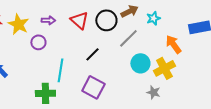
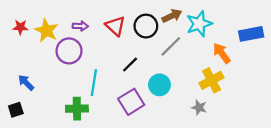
cyan star: (153, 18) -> (199, 24), size x1.6
purple circle: (38, 42) -> (69, 51), size x1.5
cyan circle: (140, 63) -> (159, 85), moved
purple square: (93, 87) -> (131, 102), turned 30

